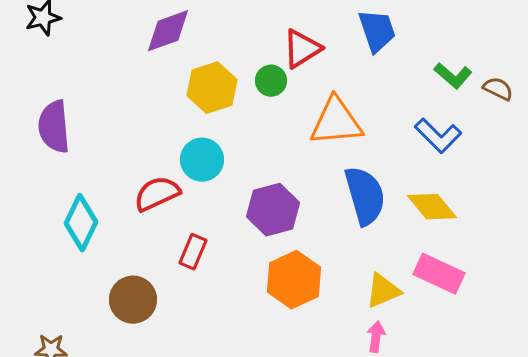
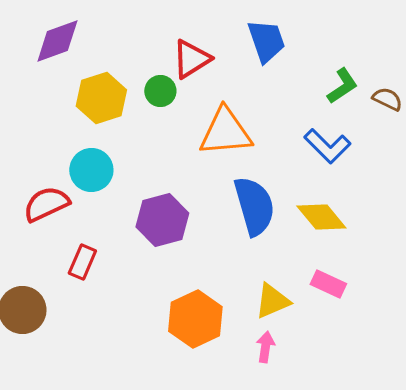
green L-shape: (453, 76) -> (342, 86), turned -75
pink rectangle: (439, 274) -> (328, 284), size x0.7
orange hexagon: (294, 280) -> (195, 319), moved

